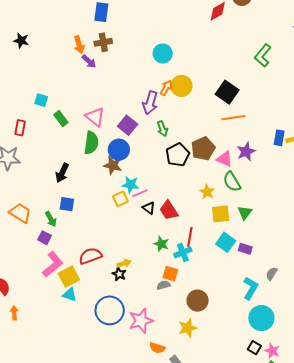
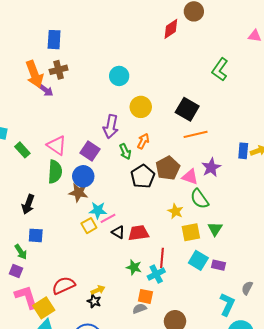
orange arrow: (79, 45) -> (34, 74), size x1.5
orange arrow: (166, 88) -> (143, 141), moved
red trapezoid: (169, 210) -> (138, 233), turned 120
pink L-shape: (53, 264) -> (26, 297), turned -64

